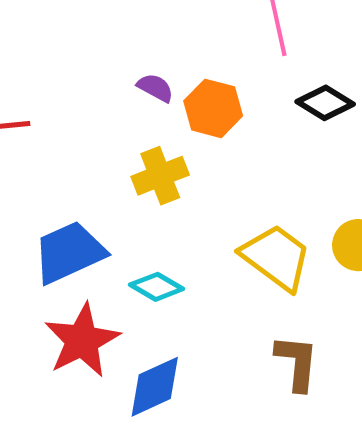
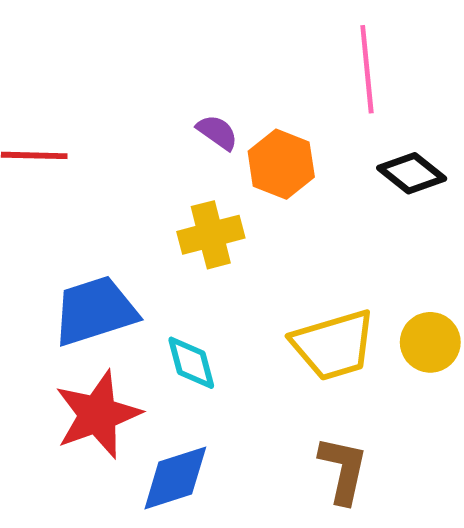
yellow trapezoid: (276, 257) -> (334, 345), turned 120
cyan diamond: (157, 287) -> (191, 363), turned 38

